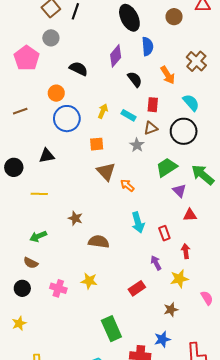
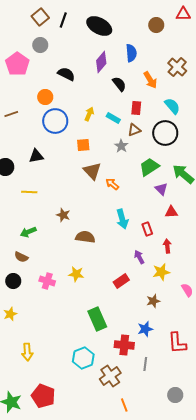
black ellipse: (129, 18) -> (99, 26), moved, turned -35

